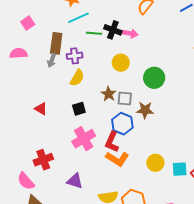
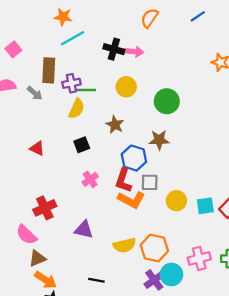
green line: (94, 33) -> (86, 90), moved
gray arrow: (52, 60) -> (35, 93), moved, turned -64
gray square: (125, 99) -> (150, 182), moved
pink cross: (84, 139) -> (90, 179), size x0.6

